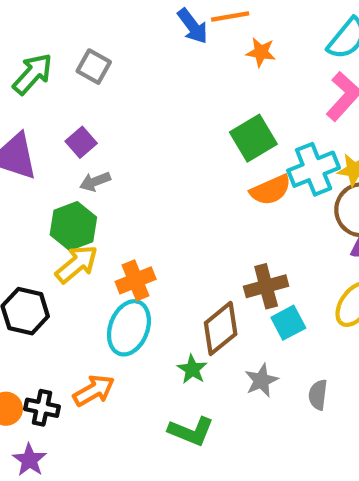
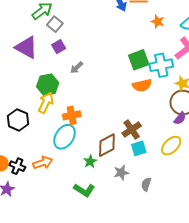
orange star: (261, 52) -> (158, 22), moved
gray square: (94, 67) -> (55, 24), moved
cyan cross: (314, 169) -> (161, 65), moved
gray arrow: (95, 182) -> (77, 68), moved, turned -32
yellow arrow: (77, 264) -> (46, 103), turned -35
brown cross: (266, 286) -> (132, 129), turned -30

